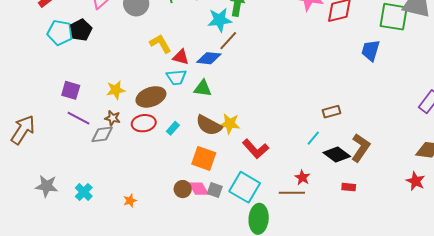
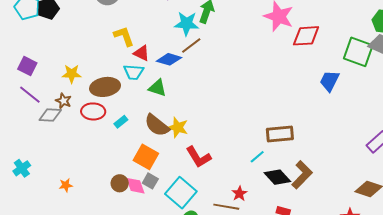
brown rectangle: (331, 112) -> (280, 134), size x1.5
gray square: (215, 190) -> (150, 181), moved

